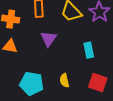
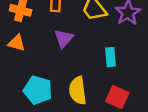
yellow semicircle: (64, 80) -> (78, 91), size x1.6

